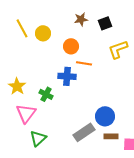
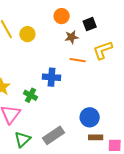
brown star: (81, 19) -> (72, 37), moved
orange circle: (71, 46) -> (62, 16), moved
orange line: (84, 63) -> (78, 60), moved
gray rectangle: (84, 132) -> (54, 135), moved

